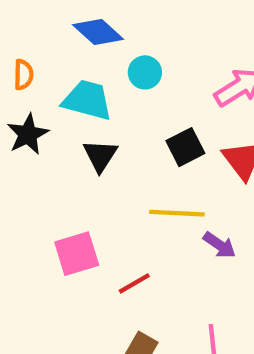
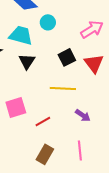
purple arrow: (219, 245) -> (83, 115), moved

